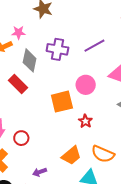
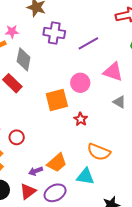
purple cross: (57, 49) -> (54, 33), moved
orange trapezoid: (71, 155) -> (57, 163), moved

